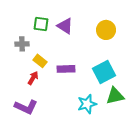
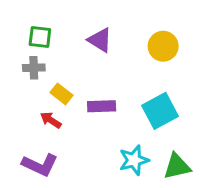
green square: (41, 24) -> (40, 37), moved
red arrow: (33, 78) -> (51, 120), turned -88
green triangle: (115, 96) -> (177, 166), moved

